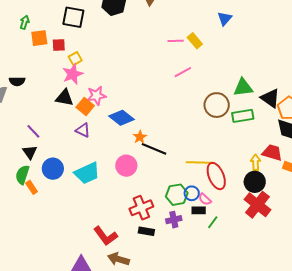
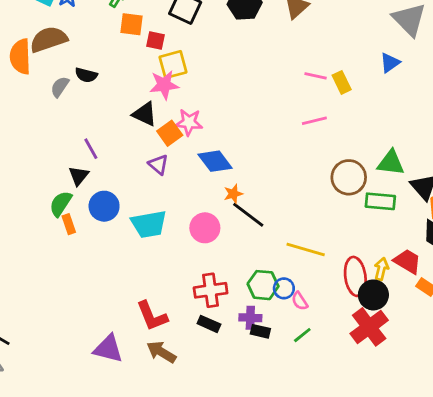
yellow square: (75, 59) -> (173, 65), size x1.5
red ellipse: (216, 176) -> (355, 276), moved
black rectangle: (199, 210) -> (260, 331), moved

